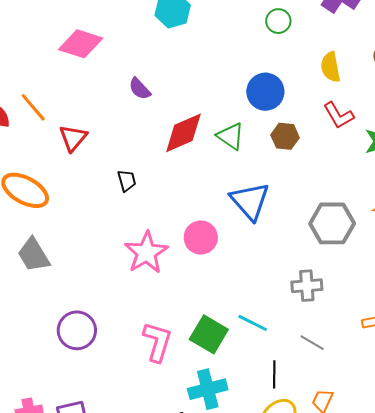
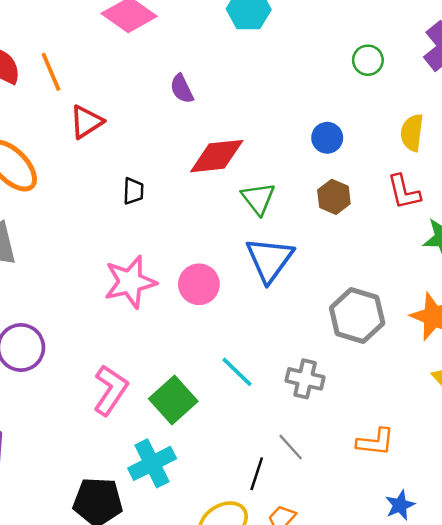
blue circle: (265, 92) -> (327, 138), size x0.7
green triangle: (230, 136) -> (258, 199), moved
cyan line: (253, 323) -> (237, 372), moved
black line: (274, 374) -> (257, 474), moved
cyan cross: (208, 389) -> (152, 463), turned -30

